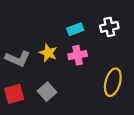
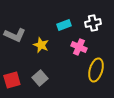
pink cross: (78, 55) -> (79, 47), moved, turned 35
gray L-shape: (18, 59) -> (15, 35), moved

